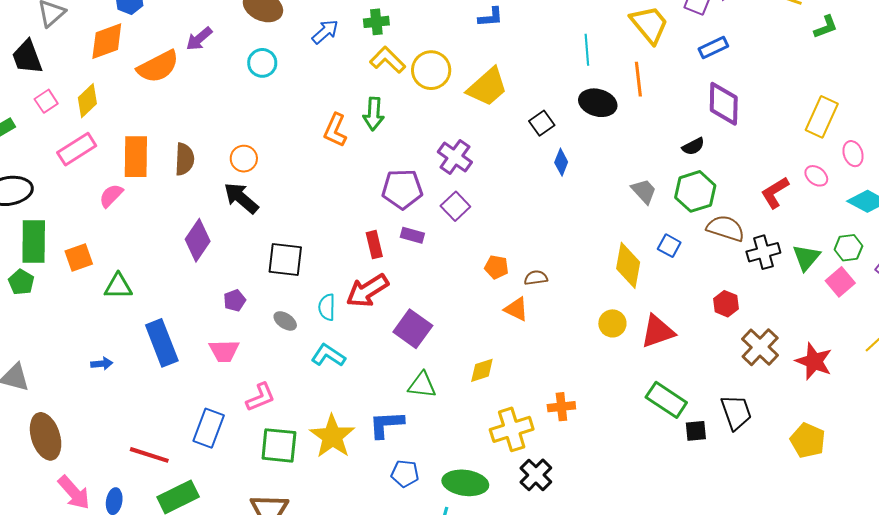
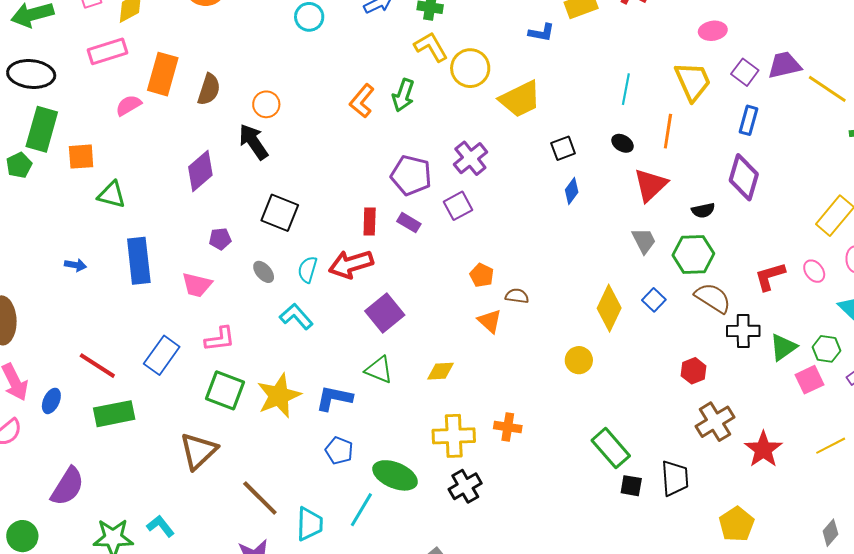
blue rectangle: (713, 48) -> (749, 120), turned -64
black ellipse: (598, 103) -> (623, 143), size x0.6
red triangle: (658, 331) -> (650, 185), moved, turned -39

